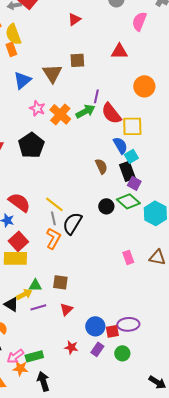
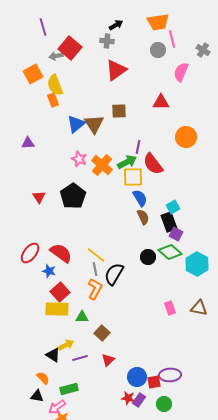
red triangle: (74, 19) -> (116, 70), size x1.6
blue triangle: (22, 80) -> (76, 124), moved
yellow square: (132, 126) -> (133, 177), moved
blue semicircle: (120, 145) -> (140, 198), moved
brown square: (60, 282) -> (102, 333), turned 35
green triangle: (35, 285) -> (82, 317), moved
red star: (71, 347) -> (128, 398), moved
green rectangle: (34, 356) -> (69, 389), moved

